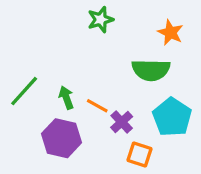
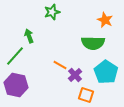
green star: (100, 20) -> (52, 12), moved
green arrow: (66, 98) -> (29, 36), moved
purple hexagon: (61, 138) -> (16, 85), moved

